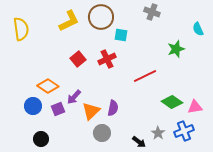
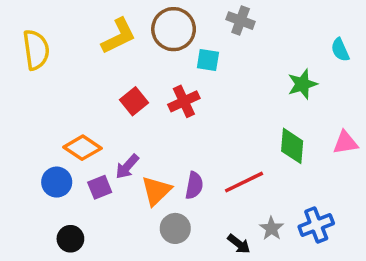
gray cross: (152, 12) -> (241, 21), moved
red line: (145, 76) -> (244, 182), moved
green diamond: (172, 102) -> (292, 146), moved, turned 60
pink triangle: (195, 107) -> (345, 143), moved

